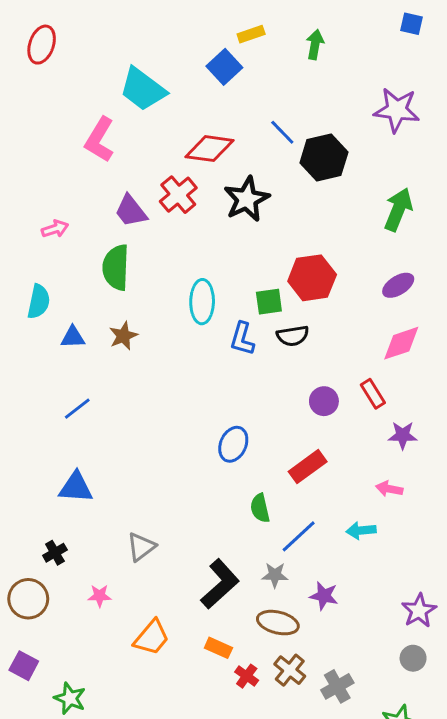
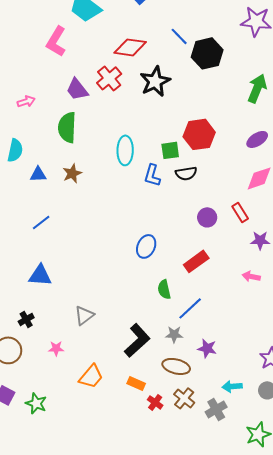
cyan arrow: (361, 530) -> (232, 386), moved
green star: (70, 698) -> (36, 403), moved

